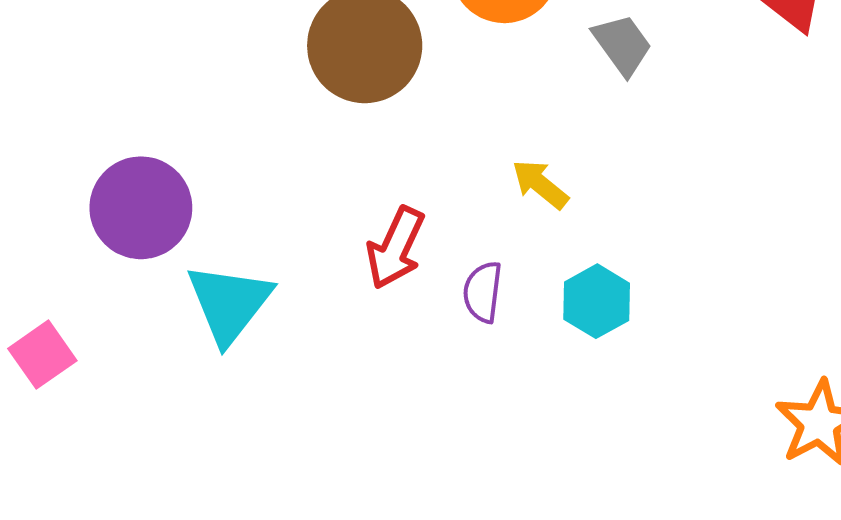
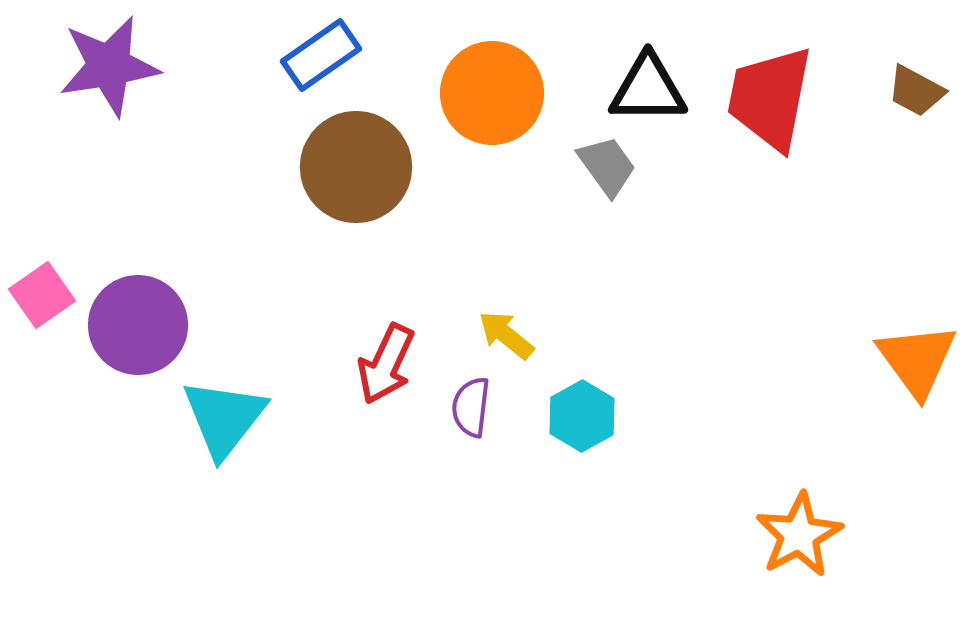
yellow arrow: (540, 184) -> (506, 335), moved
pink square: (42, 355) -> (42, 295), moved

